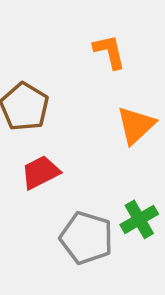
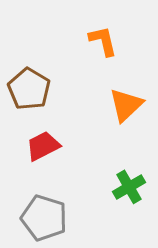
gray pentagon: (86, 238) -> (44, 218), moved

